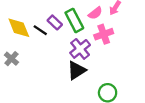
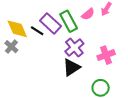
purple rectangle: (55, 22) -> (51, 23), size x1.5
pink cross: (104, 34) -> (106, 55), moved
gray cross: (11, 59) -> (11, 47), moved

